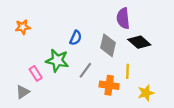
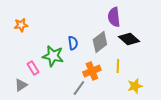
blue semicircle: (76, 38) -> (73, 43), moved, turned -32
gray diamond: (108, 45) -> (100, 42), turned 40
gray line: (85, 70) -> (79, 88), moved
orange cross: (109, 85) -> (92, 71), moved, turned -30

